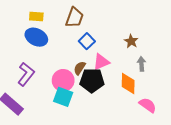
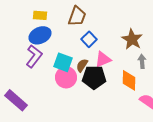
blue ellipse: (36, 37) -> (40, 35), turned -50
brown star: (131, 41) -> (132, 39), size x1.5
purple L-shape: (26, 74) -> (34, 56), moved
cyan square: (63, 97) -> (63, 62), moved

